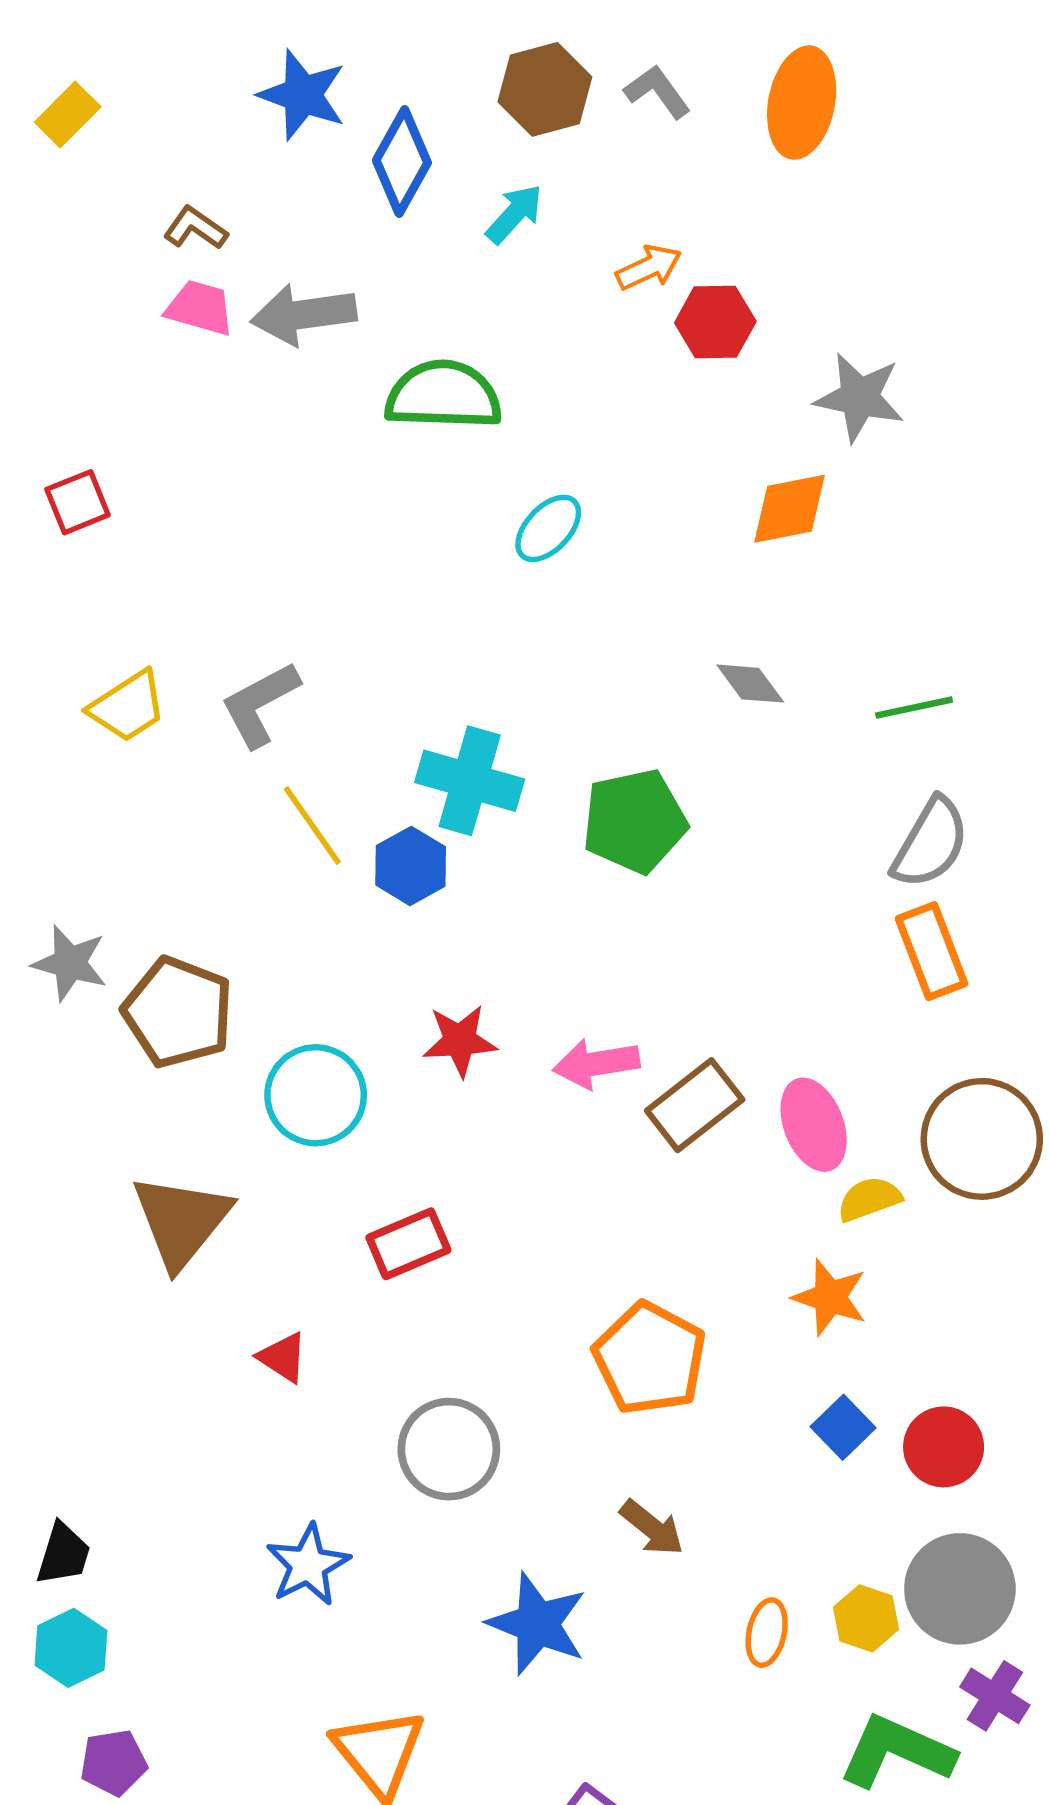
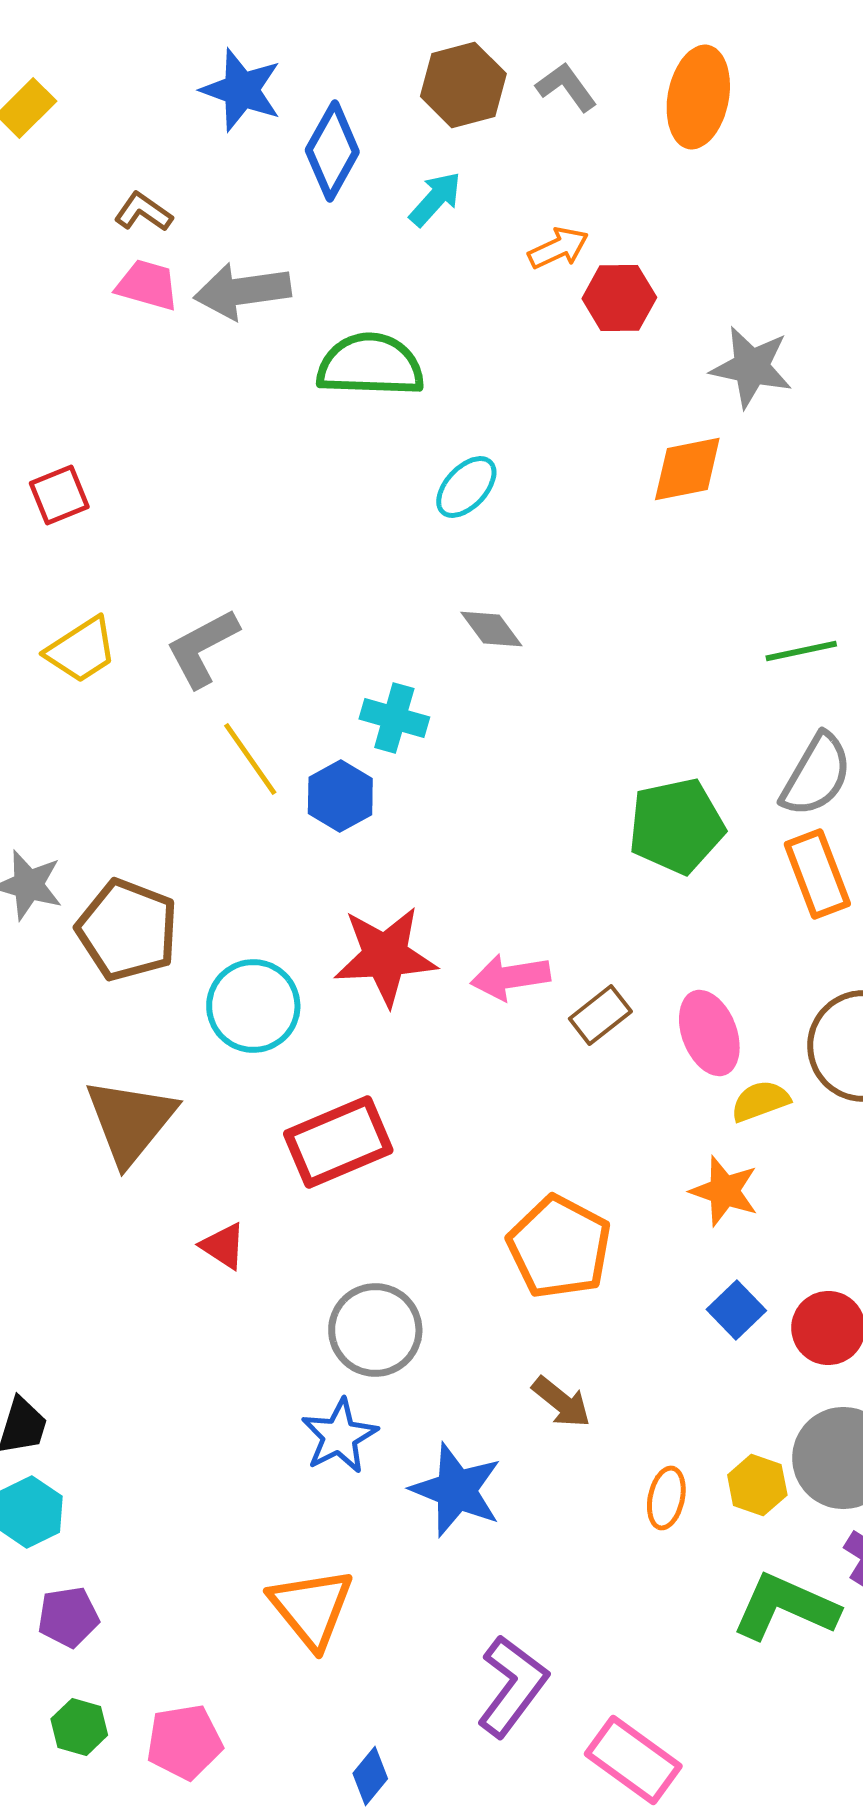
red square: (78, 502) -> (59, 495), moved
gray diamond: (750, 684) -> (491, 629), moved
cyan cross: (470, 781) -> (394, 718), size x0.7
green pentagon: (635, 821) -> (676, 826), moved
red star: (460, 1041) -> (385, 956), size x1.5
brown rectangle: (695, 1105) -> (600, 1015), size x0.7
red rectangle: (408, 1244) -> (338, 1142), size x1.4
blue star: (308, 1565) -> (339, 1436), moved

